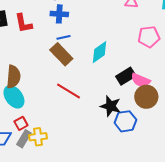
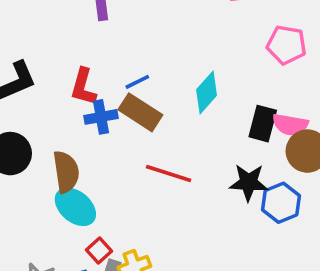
blue cross: (59, 14) -> (101, 117), moved
red L-shape: (23, 23) -> (83, 87), moved, turned 40
pink pentagon: (149, 37) -> (286, 45), turned 30
black rectangle: (126, 76) -> (263, 124), turned -30

